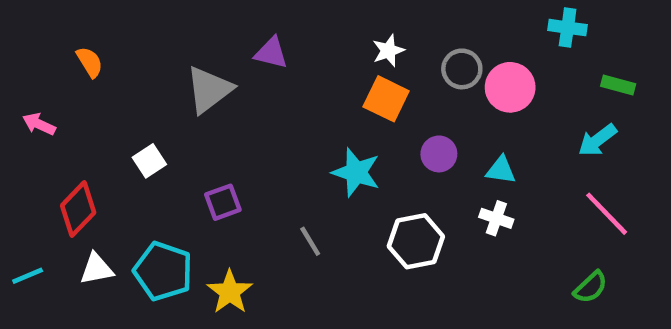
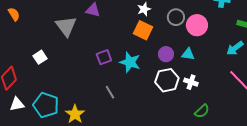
gray triangle: (209, 90) -> (66, 26), turned -30
cyan triangle: (501, 170) -> (188, 54), moved
purple square: (223, 202) -> (104, 57), moved
white hexagon: (416, 241) -> (167, 80), moved
green semicircle: (591, 287) -> (202, 111), moved

